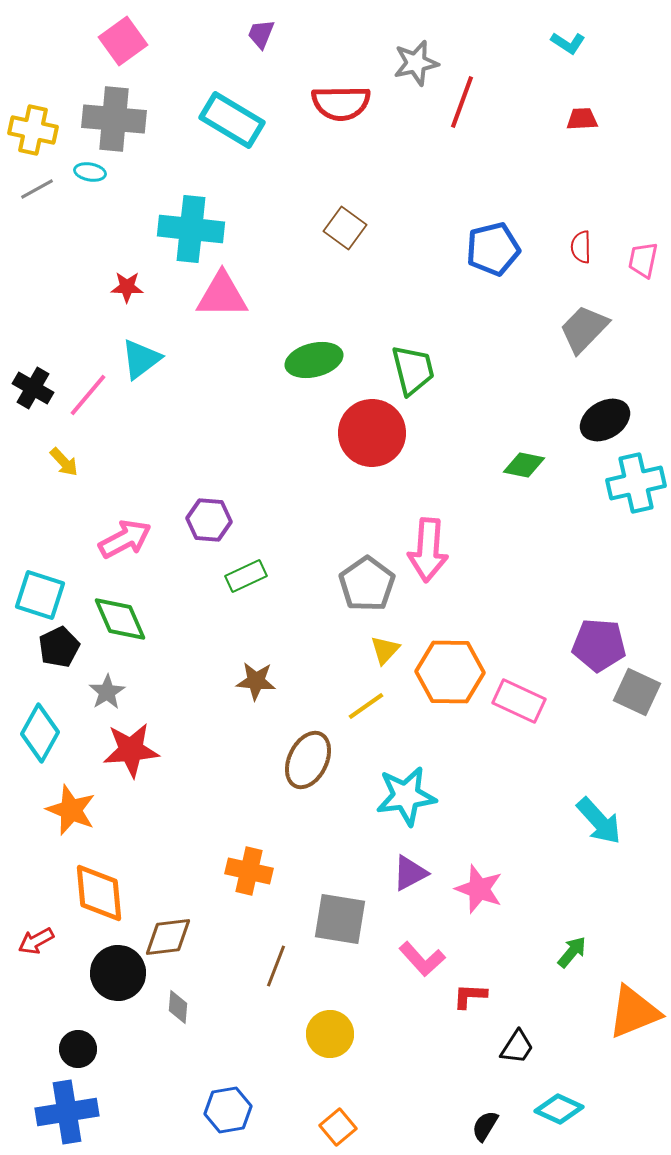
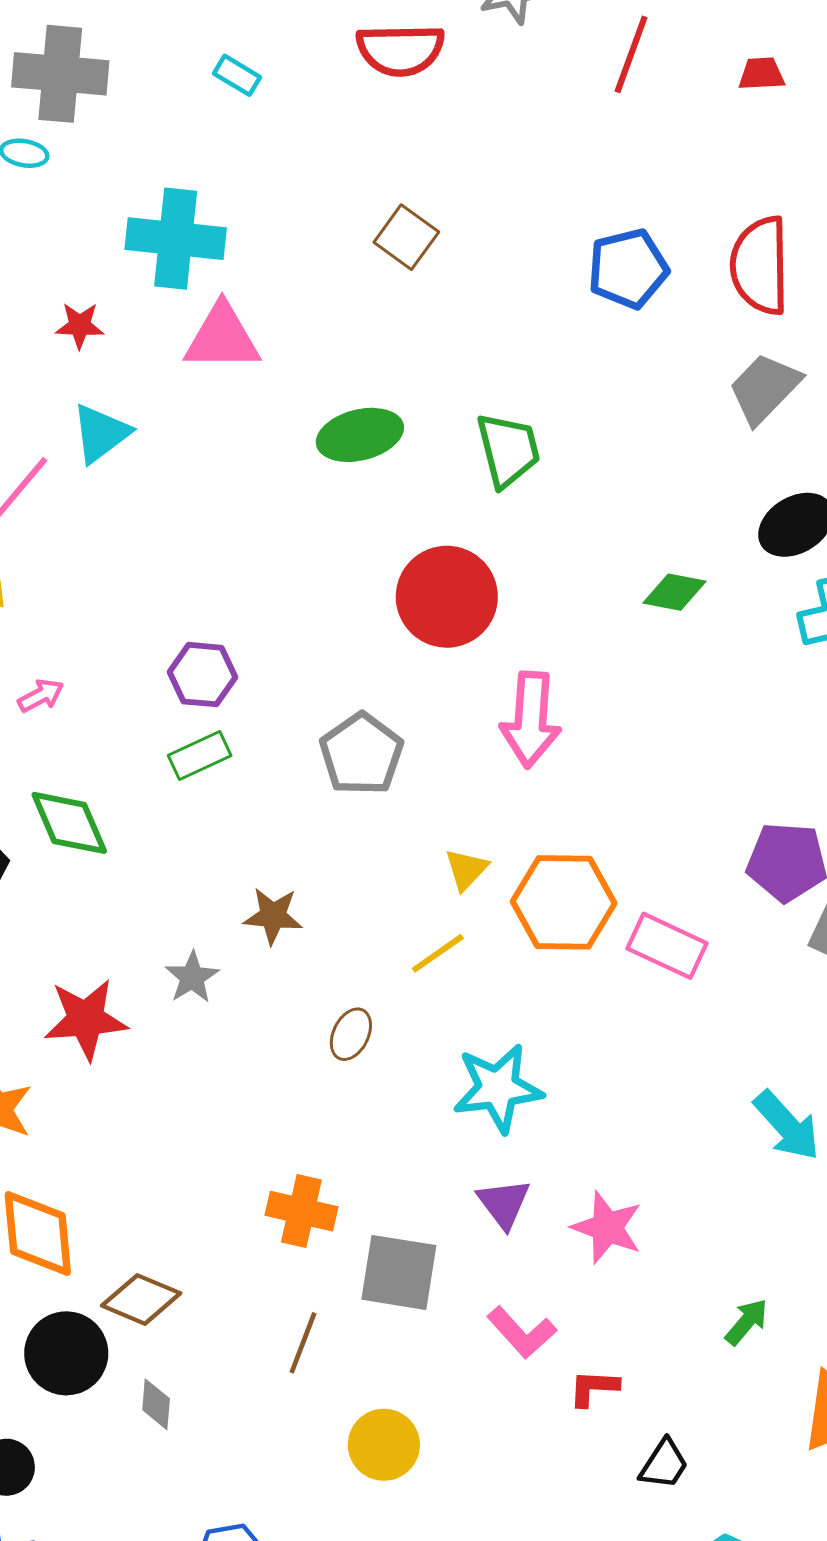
red line: (462, 102) -> (631, 54), moved
cyan rectangle: (232, 120) -> (237, 75), size x0.5
red semicircle: (581, 247) -> (760, 266), size x2.0
red circle: (372, 433) -> (447, 597), moved
pink arrow: (125, 539) -> (41, 696), moved, size x0.6
green rectangle: (246, 576) -> (200, 756), moved
gray pentagon: (367, 584) -> (361, 754), moved
gray star: (107, 692) -> (192, 977), moved
brown ellipse: (308, 760) -> (351, 1034), size x0.6
orange cross: (249, 871) -> (301, 1211), moved
purple triangle: (410, 873) -> (504, 1204), turned -39
brown diamond: (168, 937) -> (141, 1299), turned 30

